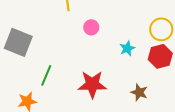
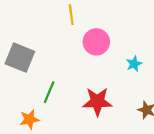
pink circle: (91, 27) -> (96, 42), size x1.6

